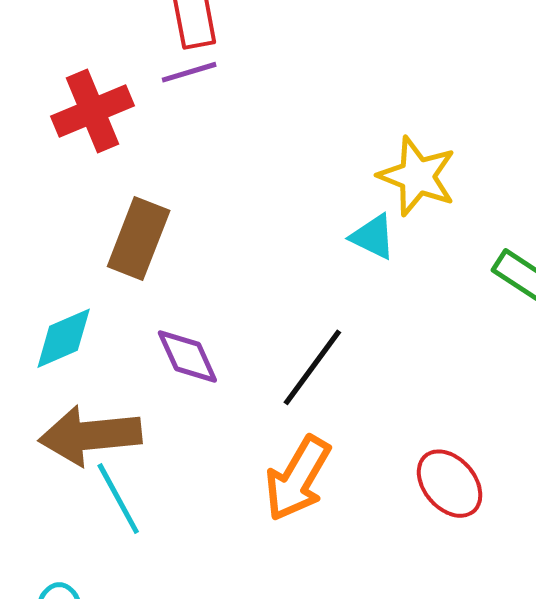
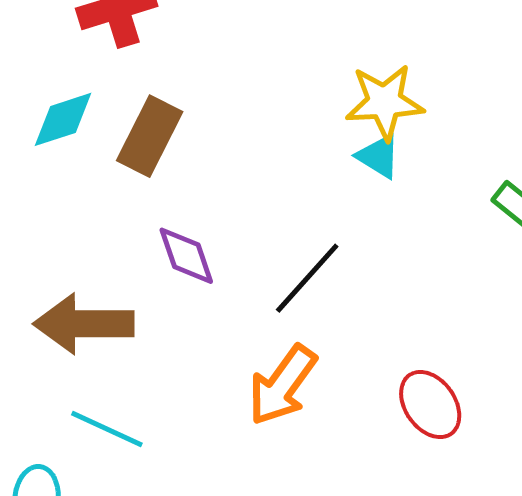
yellow star: (417, 176) -> (385, 102), moved, turned -30
cyan diamond: (64, 338) -> (63, 119), moved
cyan line: (118, 499) -> (107, 429), moved, turned -42

